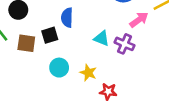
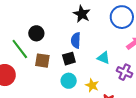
black square: (50, 35) -> (69, 59), moved
purple cross: (125, 44) -> (125, 72), moved

